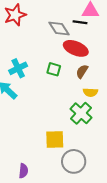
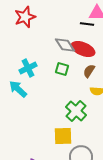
gray diamond: (59, 29) -> (65, 45), moved
green cross: (81, 113) -> (76, 111), moved

